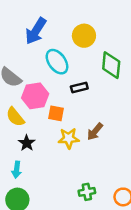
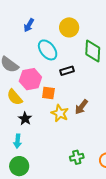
blue arrow: (36, 31) -> (29, 25), size x0.6
yellow star: (69, 138) -> (60, 113), turned 30

